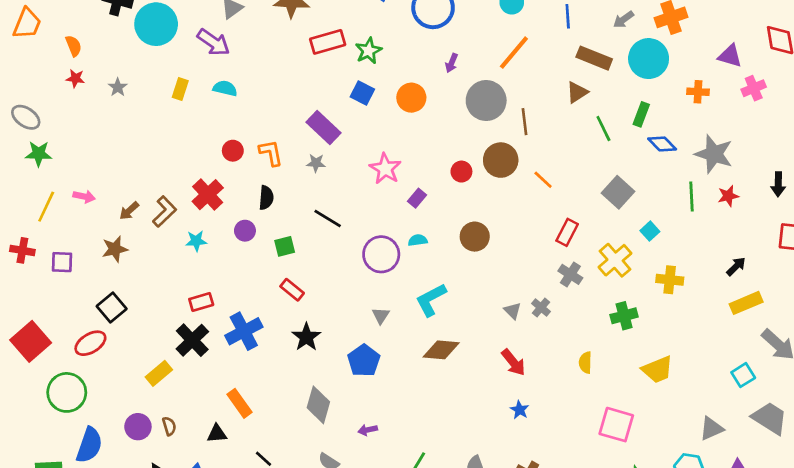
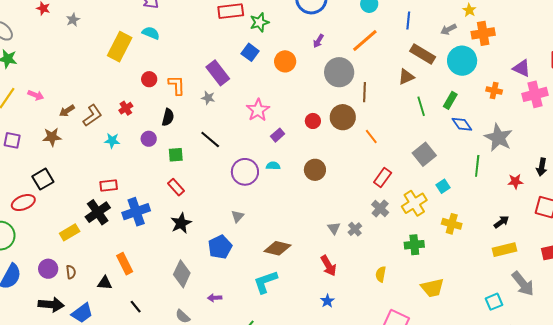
pink cross: (754, 88) -> (535, 94), size x1.4
yellow rectangle: (180, 89) -> (120, 47), moved, size x1.8
red cross: (208, 195) -> (126, 108), size x0.6
red star: (728, 196) -> (515, 181), moved
cyan L-shape: (431, 300) -> (265, 282), moved

